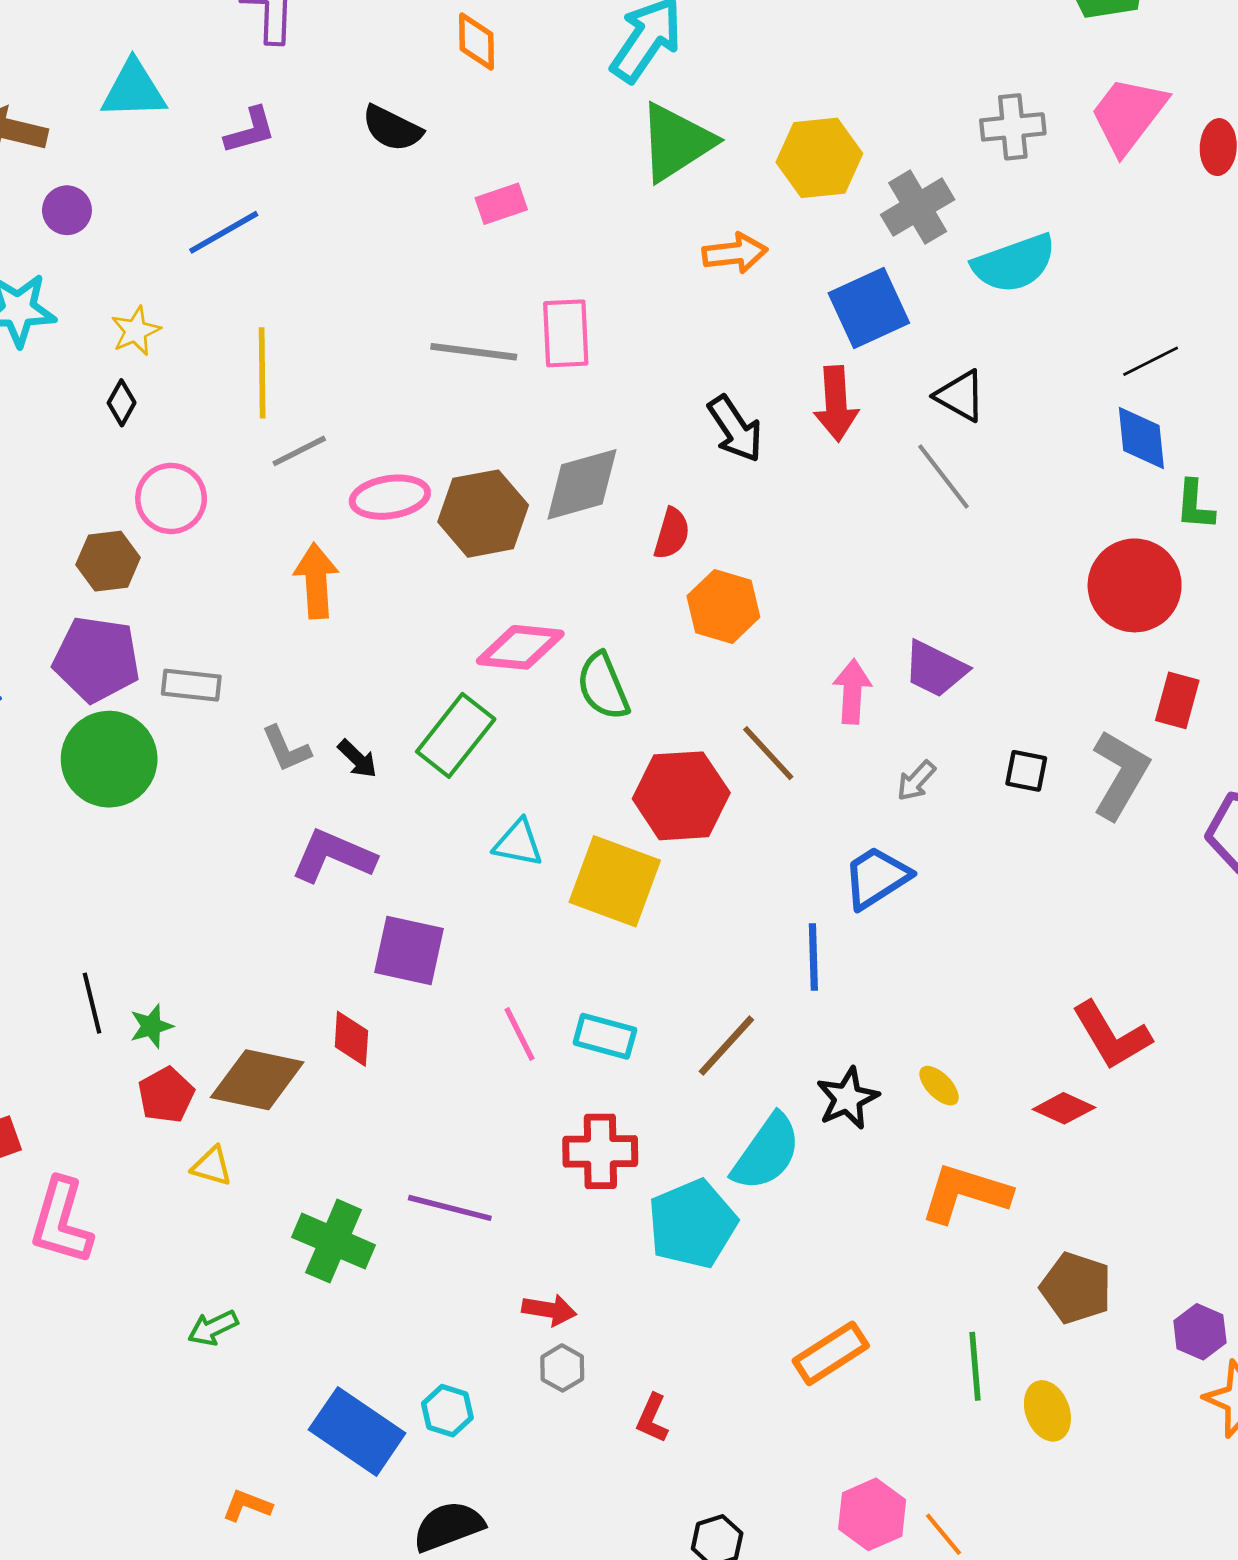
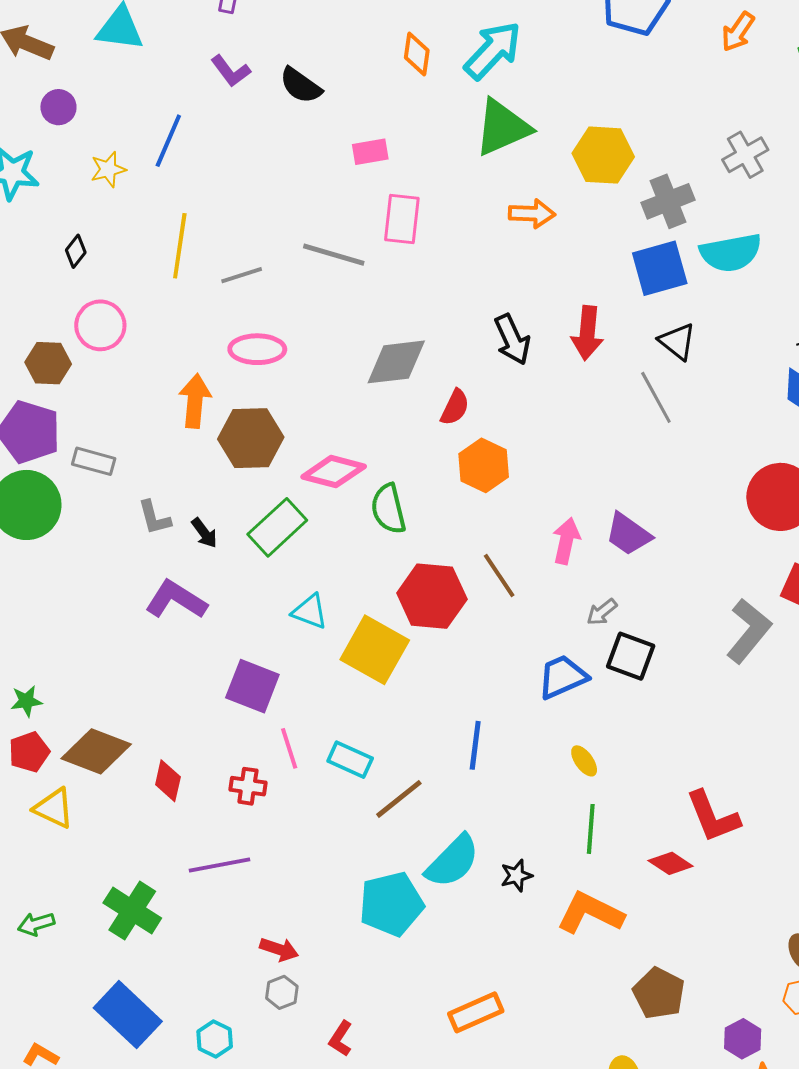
orange diamond: (476, 42) -> (417, 54), moved
gray cross: (1013, 127) -> (745, 155), turned -33
purple L-shape: (250, 131) -> (231, 71), moved, turned 60
blue line: (224, 232) -> (168, 141), turned -46
blue square: (869, 308) -> (660, 268), moved
yellow star: (136, 331) -> (108, 169), moved
pink rectangle: (566, 333) -> (402, 219), moved
gray line: (299, 451) -> (242, 275), moved
brown hexagon: (483, 514) -> (251, 438), moved
black square: (1026, 771) -> (631, 656), moved, size x1.5
purple square: (409, 950) -> (252, 686), moved
blue line: (813, 957) -> (475, 745), moved
red diamond: (351, 1039) -> (168, 781), moved
brown line: (726, 1046) -> (399, 799), moved
yellow ellipse: (939, 1086) -> (584, 761), moved
black star: (847, 1098) -> (516, 876), moved, size x0.7
red cross: (600, 1151) -> (248, 786), moved, size x0.7
yellow triangle: (212, 1166) -> (54, 808), size x1.4
purple line: (450, 1208) -> (220, 865), turned -34
green cross: (334, 1241) -> (132, 911), moved
green line: (975, 1366) -> (591, 829), moved
cyan hexagon: (447, 1411) -> (215, 1039), moved

